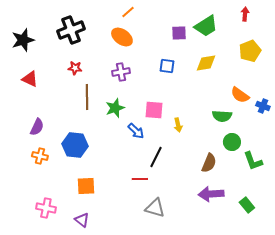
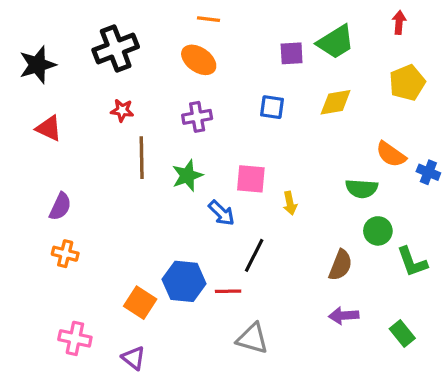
orange line: (128, 12) -> (208, 19), turned 48
blue hexagon: (75, 145) -> (184, 281), moved
orange square: (86, 186) -> (140, 303), turned 36
purple arrow: (211, 194) -> (344, 316), size x0.7

